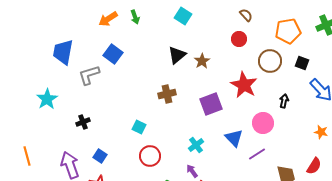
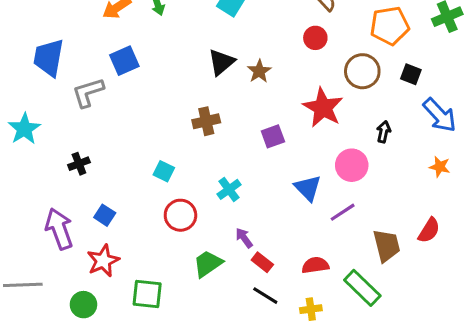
blue square: (113, 54) -> (124, 61), turned 30
purple square: (211, 104) -> (273, 136), size x0.7
orange star: (321, 132) -> (440, 167), moved
cyan cross: (196, 145) -> (229, 189), moved

